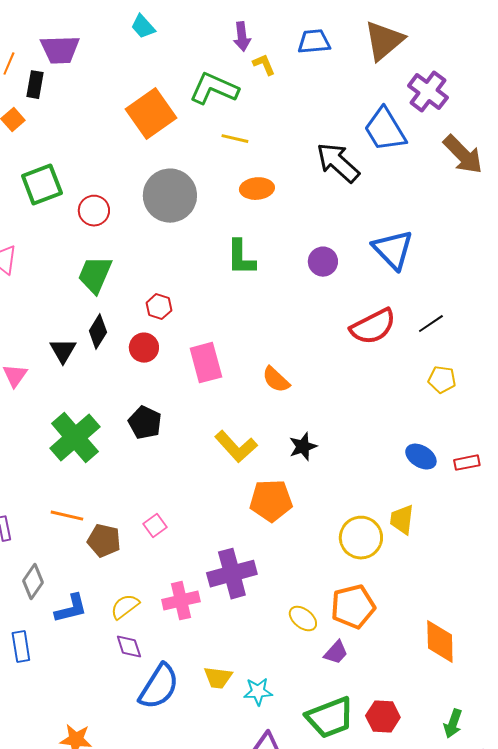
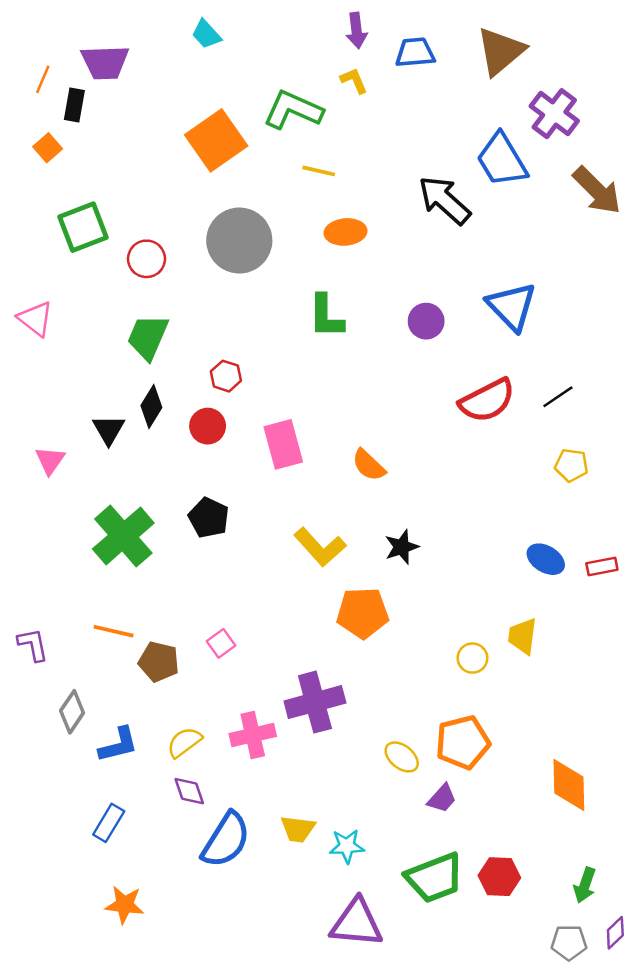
purple arrow: (242, 37) -> (356, 31), moved
yellow circle: (361, 538) -> (472, 658), size x0.6
blue rectangle: (21, 647) -> (109, 823), moved, turned 40

